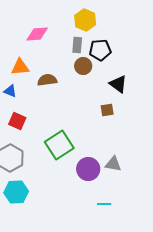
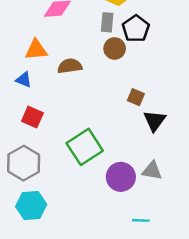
black pentagon: (100, 50) -> (136, 29), turned -30
black triangle: (118, 84) -> (154, 121), moved, turned 30
brown square: (107, 110) -> (136, 97), moved, turned 32

